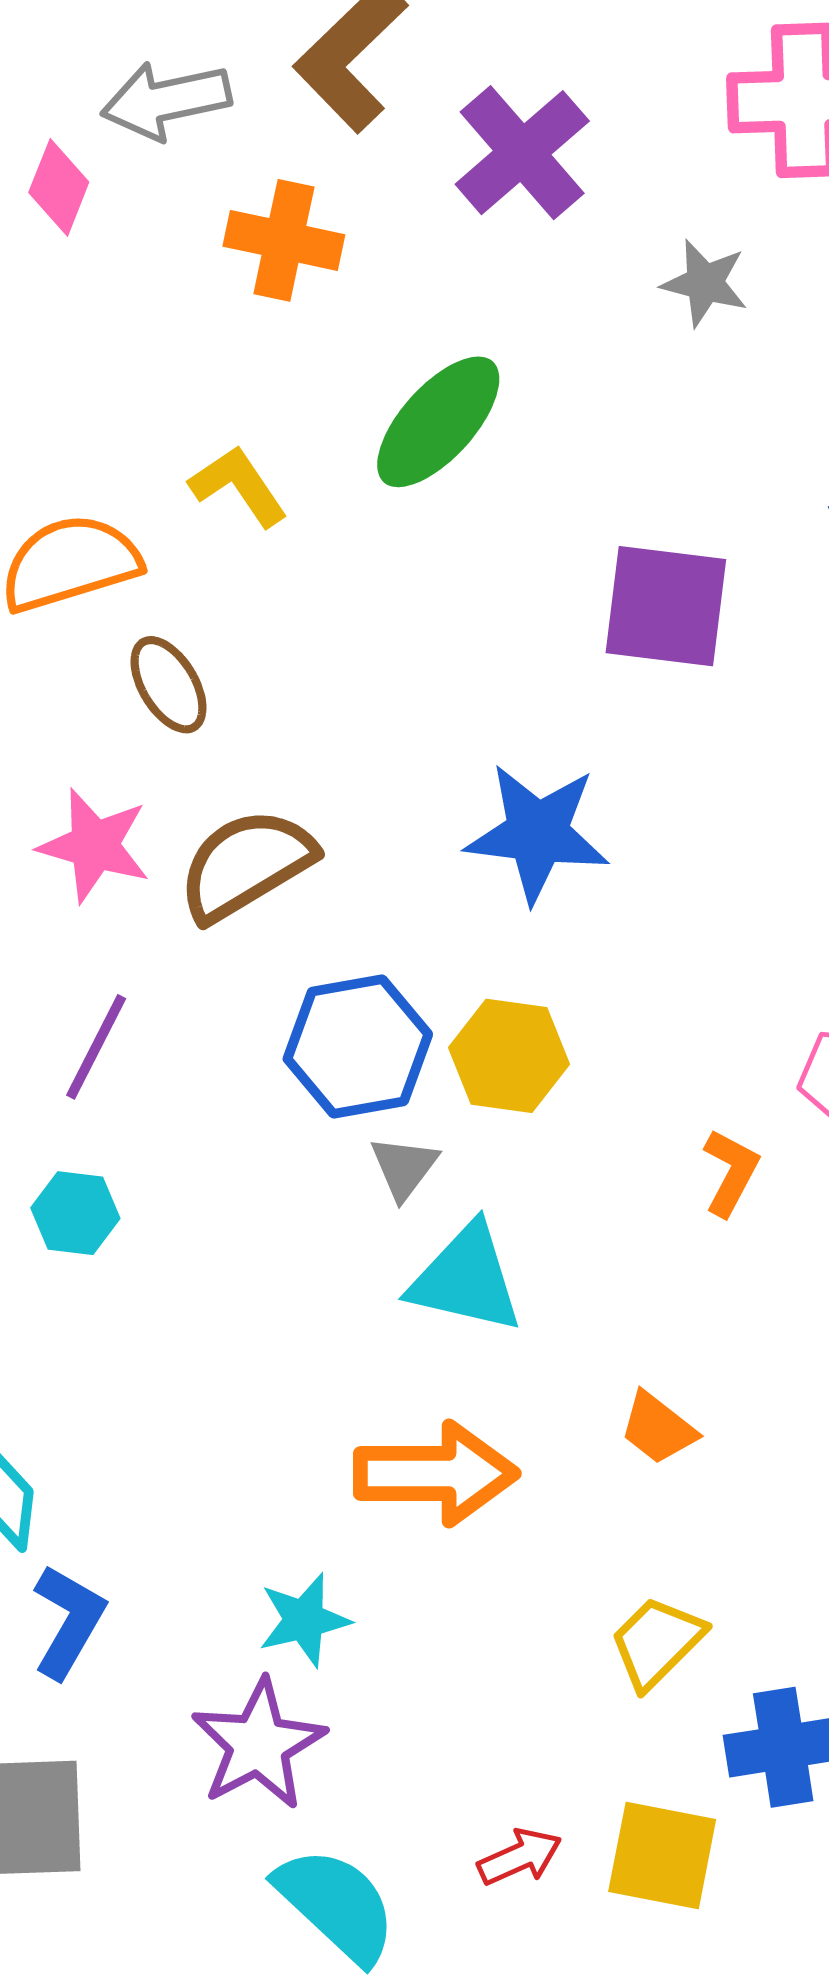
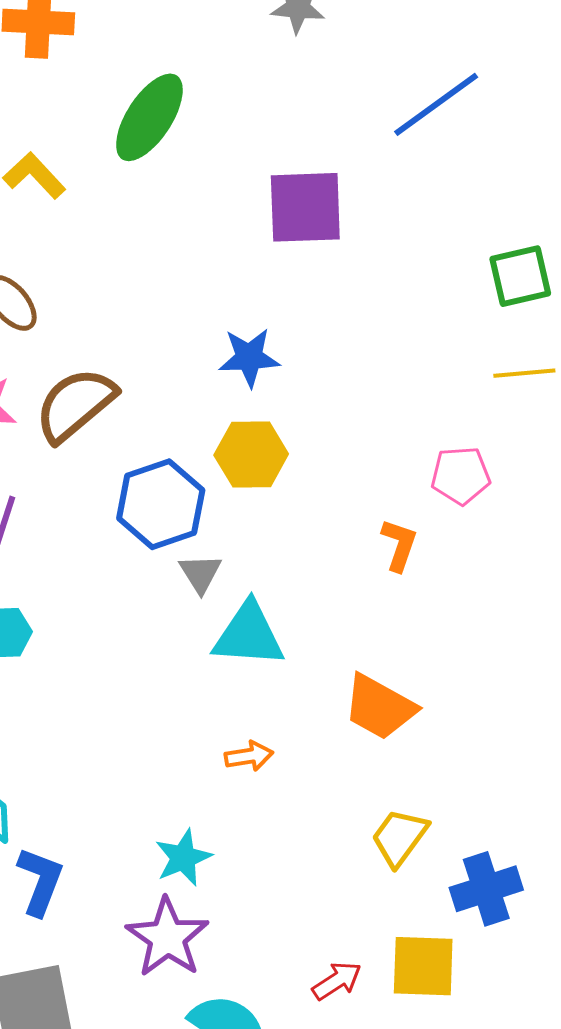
blue star: (537, 833) -> (249, 357), size x0.7
yellow hexagon: (509, 1056) -> (251, 455), moved
orange trapezoid: (658, 1428) -> (380, 707), size x1.5
orange arrow: (436, 1473) -> (249, 756), size x0.5

